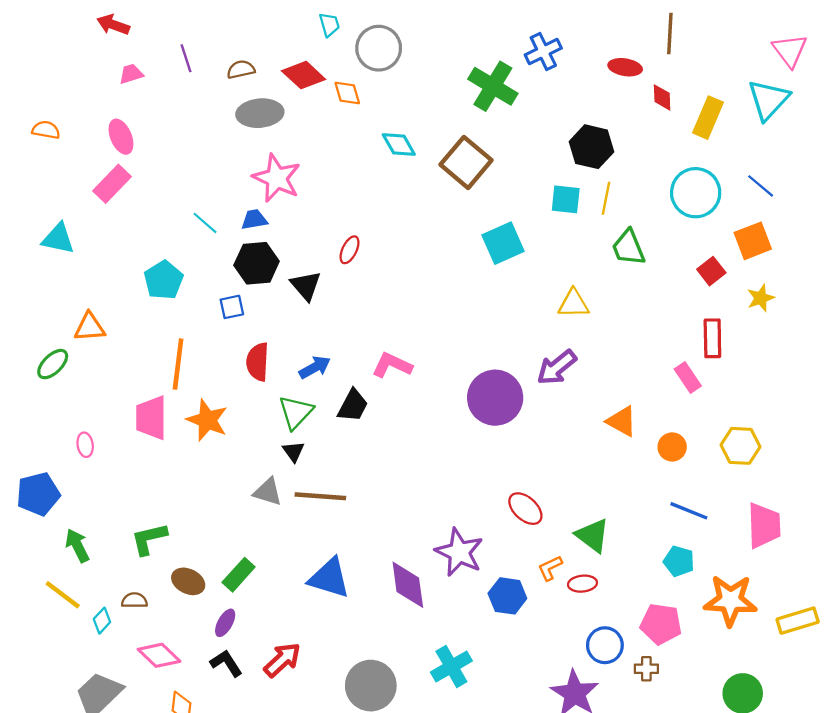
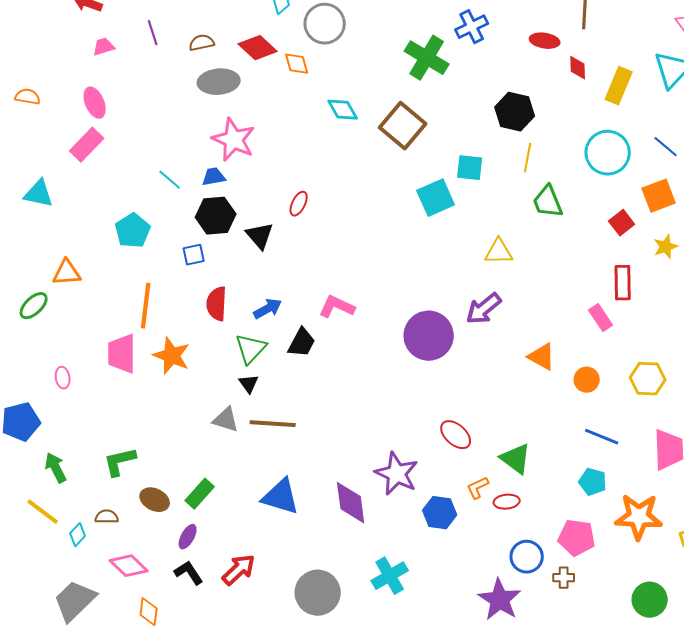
cyan square: (566, 199) -> (470, 168), moved

